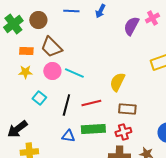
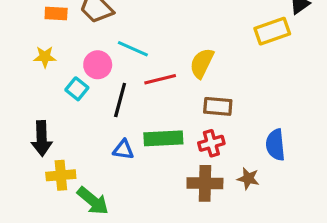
pink circle: (52, 71) -> (98, 65), moved
yellow star: (25, 72) -> (45, 57), moved
red line: (91, 103) -> (160, 79), moved
black arrow: (17, 129) -> (42, 138), turned -55

